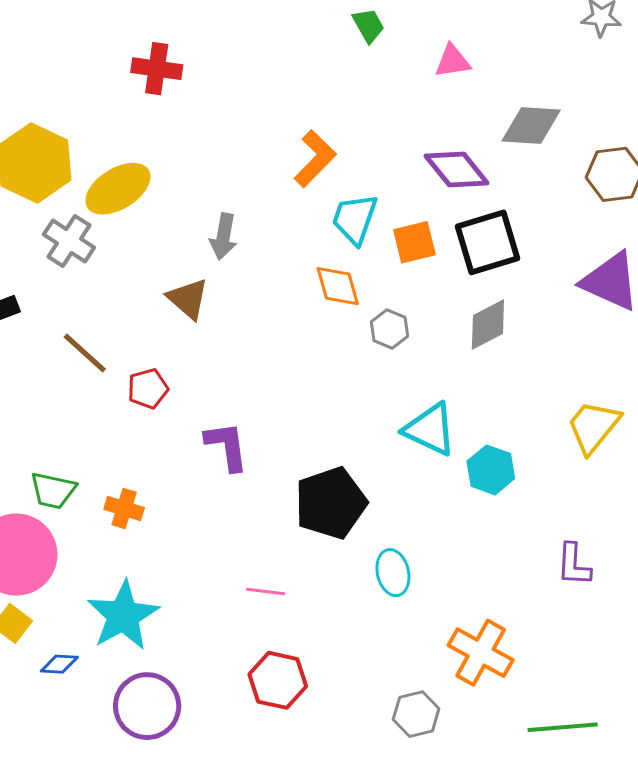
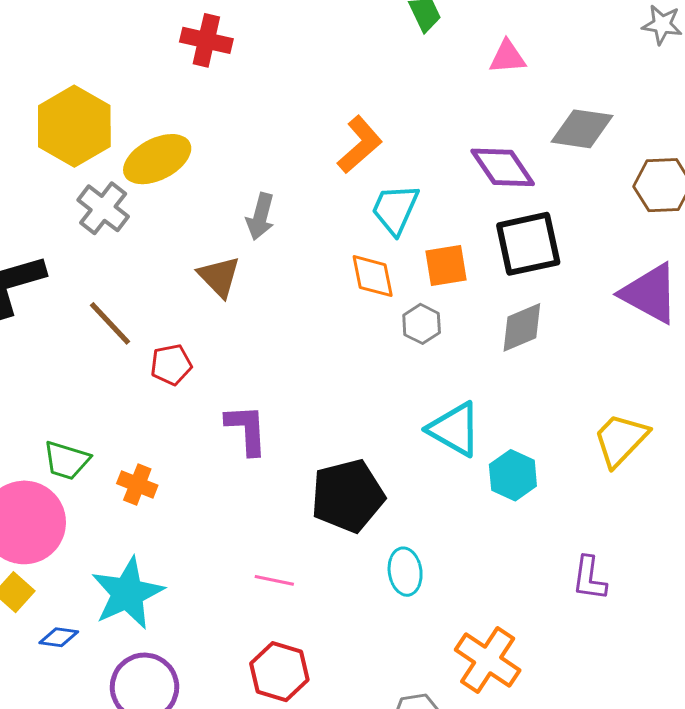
orange square: (414, 242) -> (446, 266), moved

